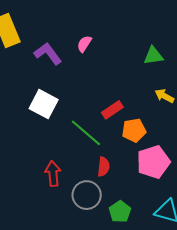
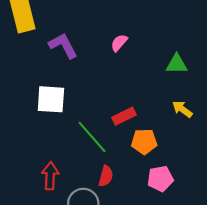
pink semicircle: (84, 44) -> (119, 43), moved
white square: (44, 104) -> (51, 99), turned -32
pink pentagon: (153, 162) -> (160, 179), size x0.7

